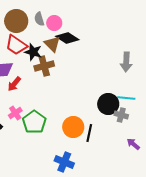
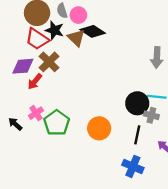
black star: (33, 52) -> (54, 30), moved
brown cross: (44, 66) -> (49, 62), moved, turned -30
black line: (89, 133) -> (137, 135), moved
blue cross: (64, 162) -> (133, 166), moved

